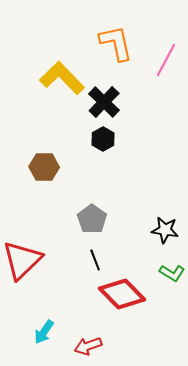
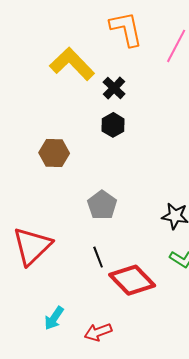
black cross: (104, 102) -> (114, 88), size x0.7
black line: (95, 260) -> (98, 257), moved

